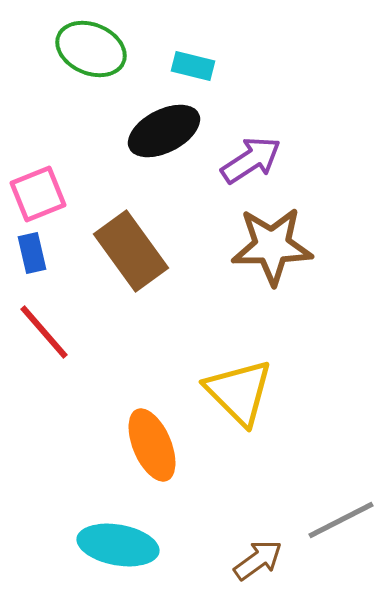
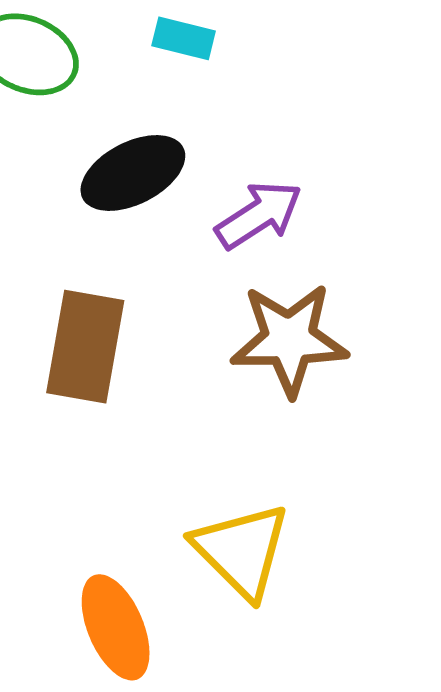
cyan rectangle: (193, 66) -> (184, 38), moved
brown rectangle: (131, 251) -> (85, 347), turned 46

